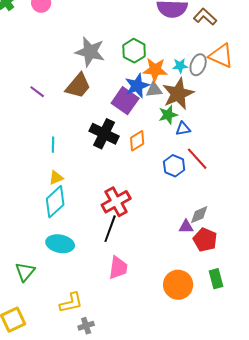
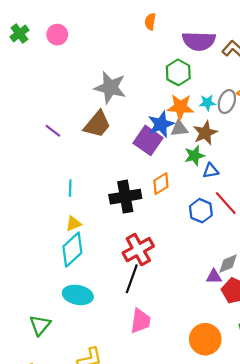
green hexagon: (134, 51) -> (178, 72), moved
brown star: (178, 94) -> (205, 133), size x0.7
black cross: (104, 134) -> (125, 197), moved, turned -36

